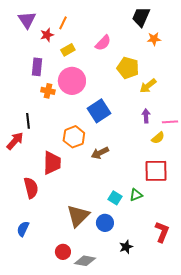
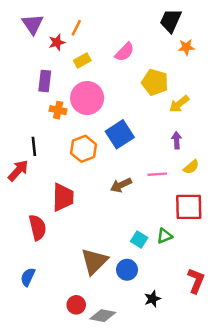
pink line: (170, 122) -> (157, 174), moved
orange hexagon: (74, 137) -> (83, 149), moved

